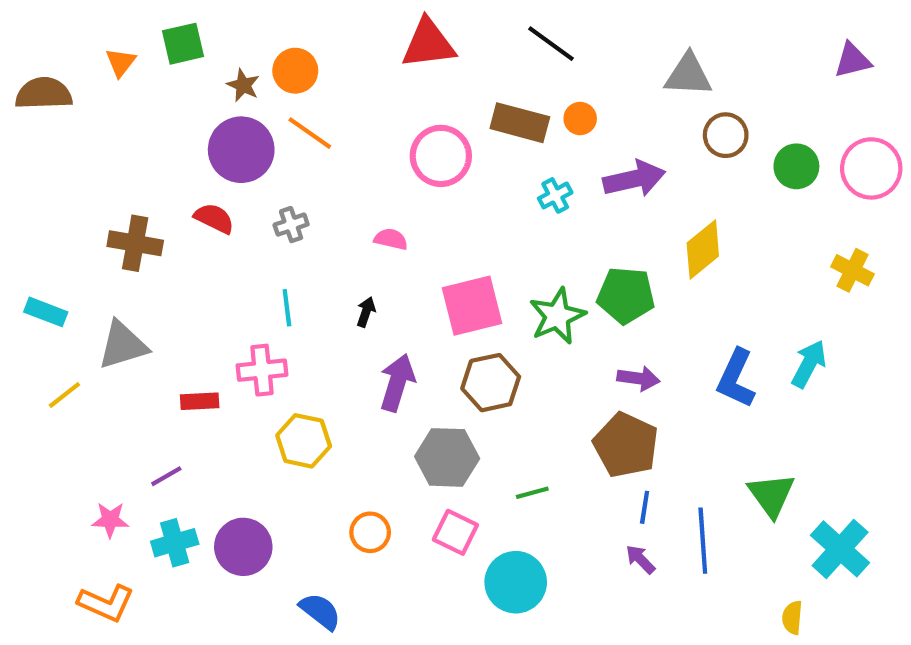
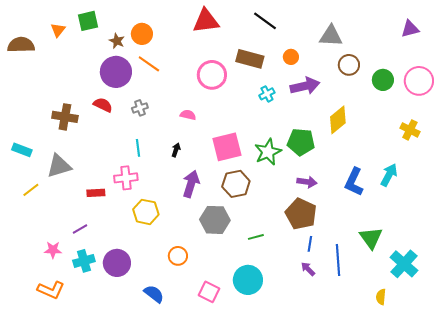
orange circle: (580, 119) -> (291, 57), moved
pink square: (455, 532) -> (209, 292), moved

